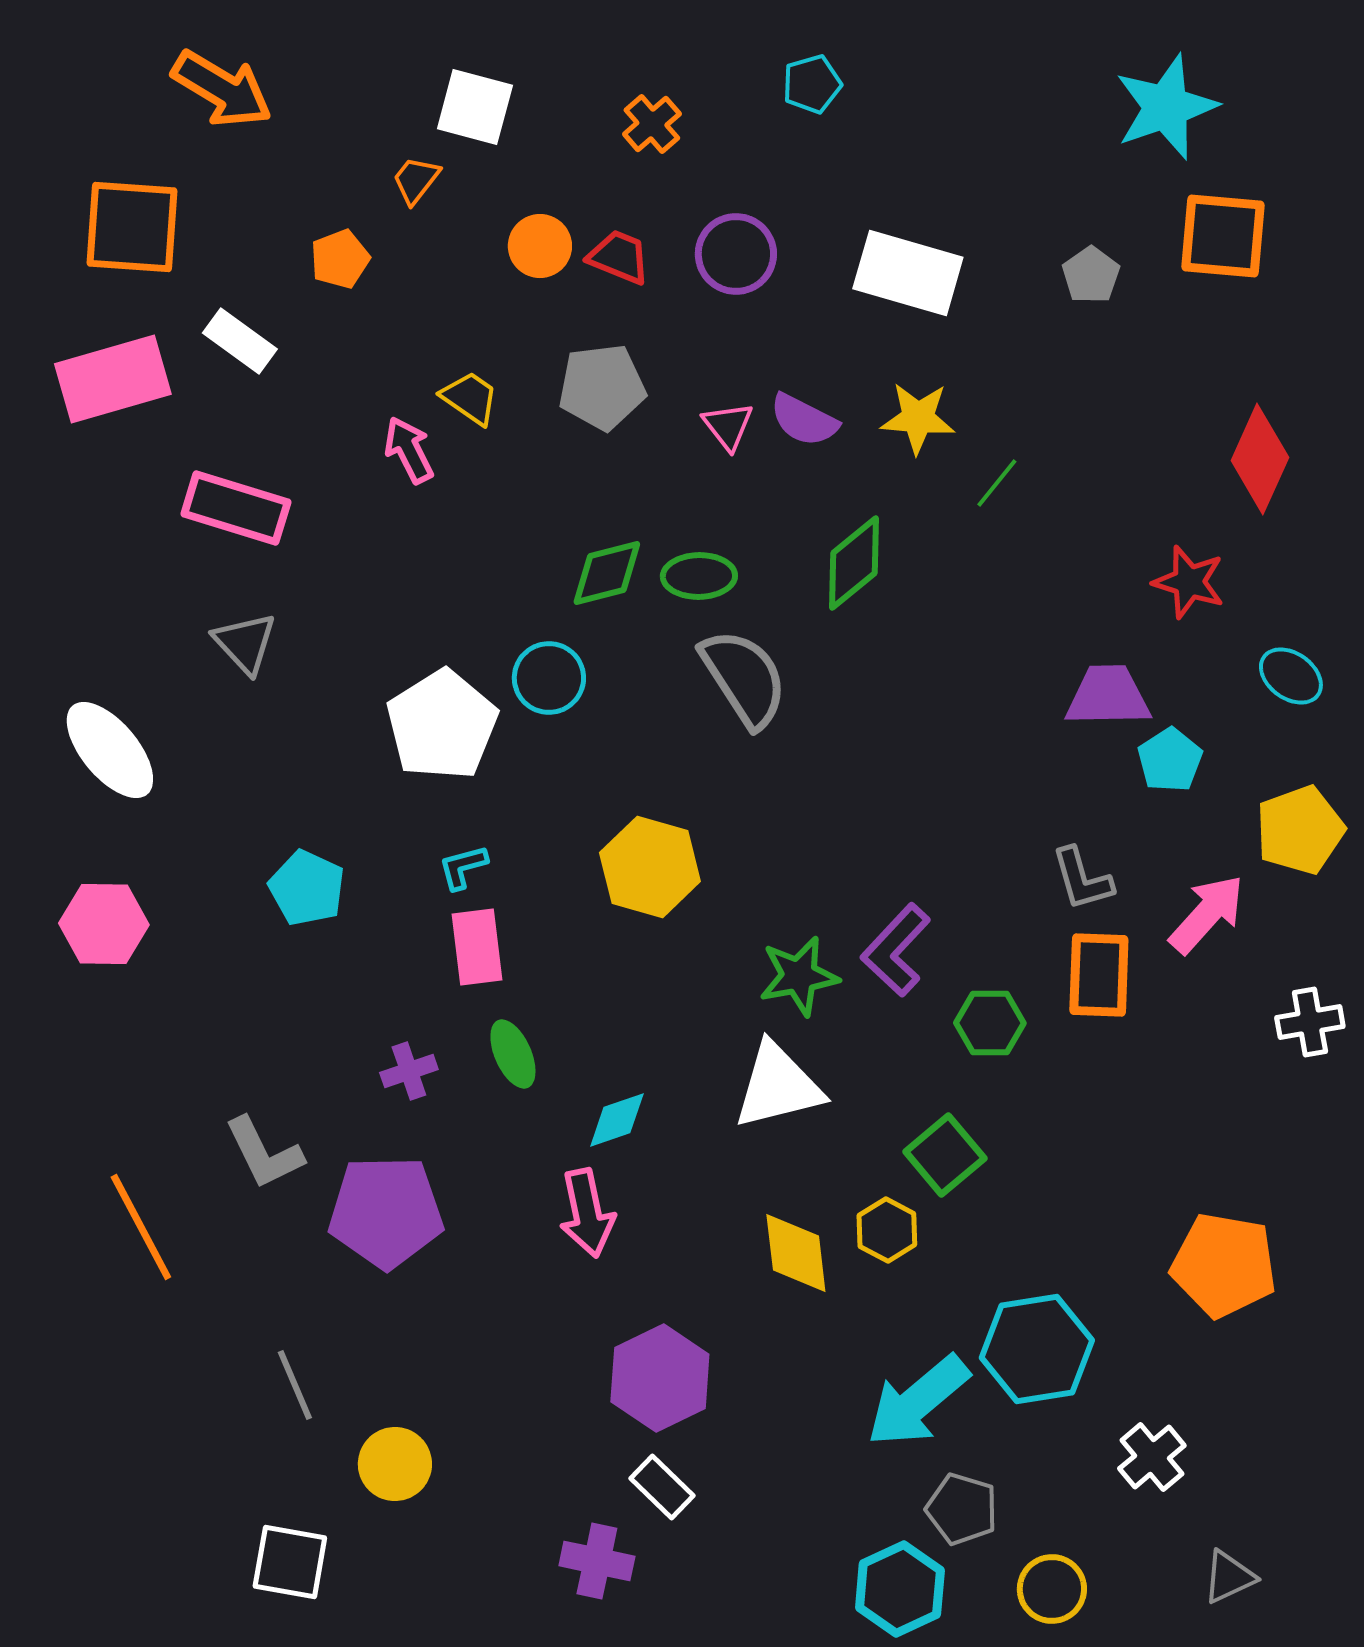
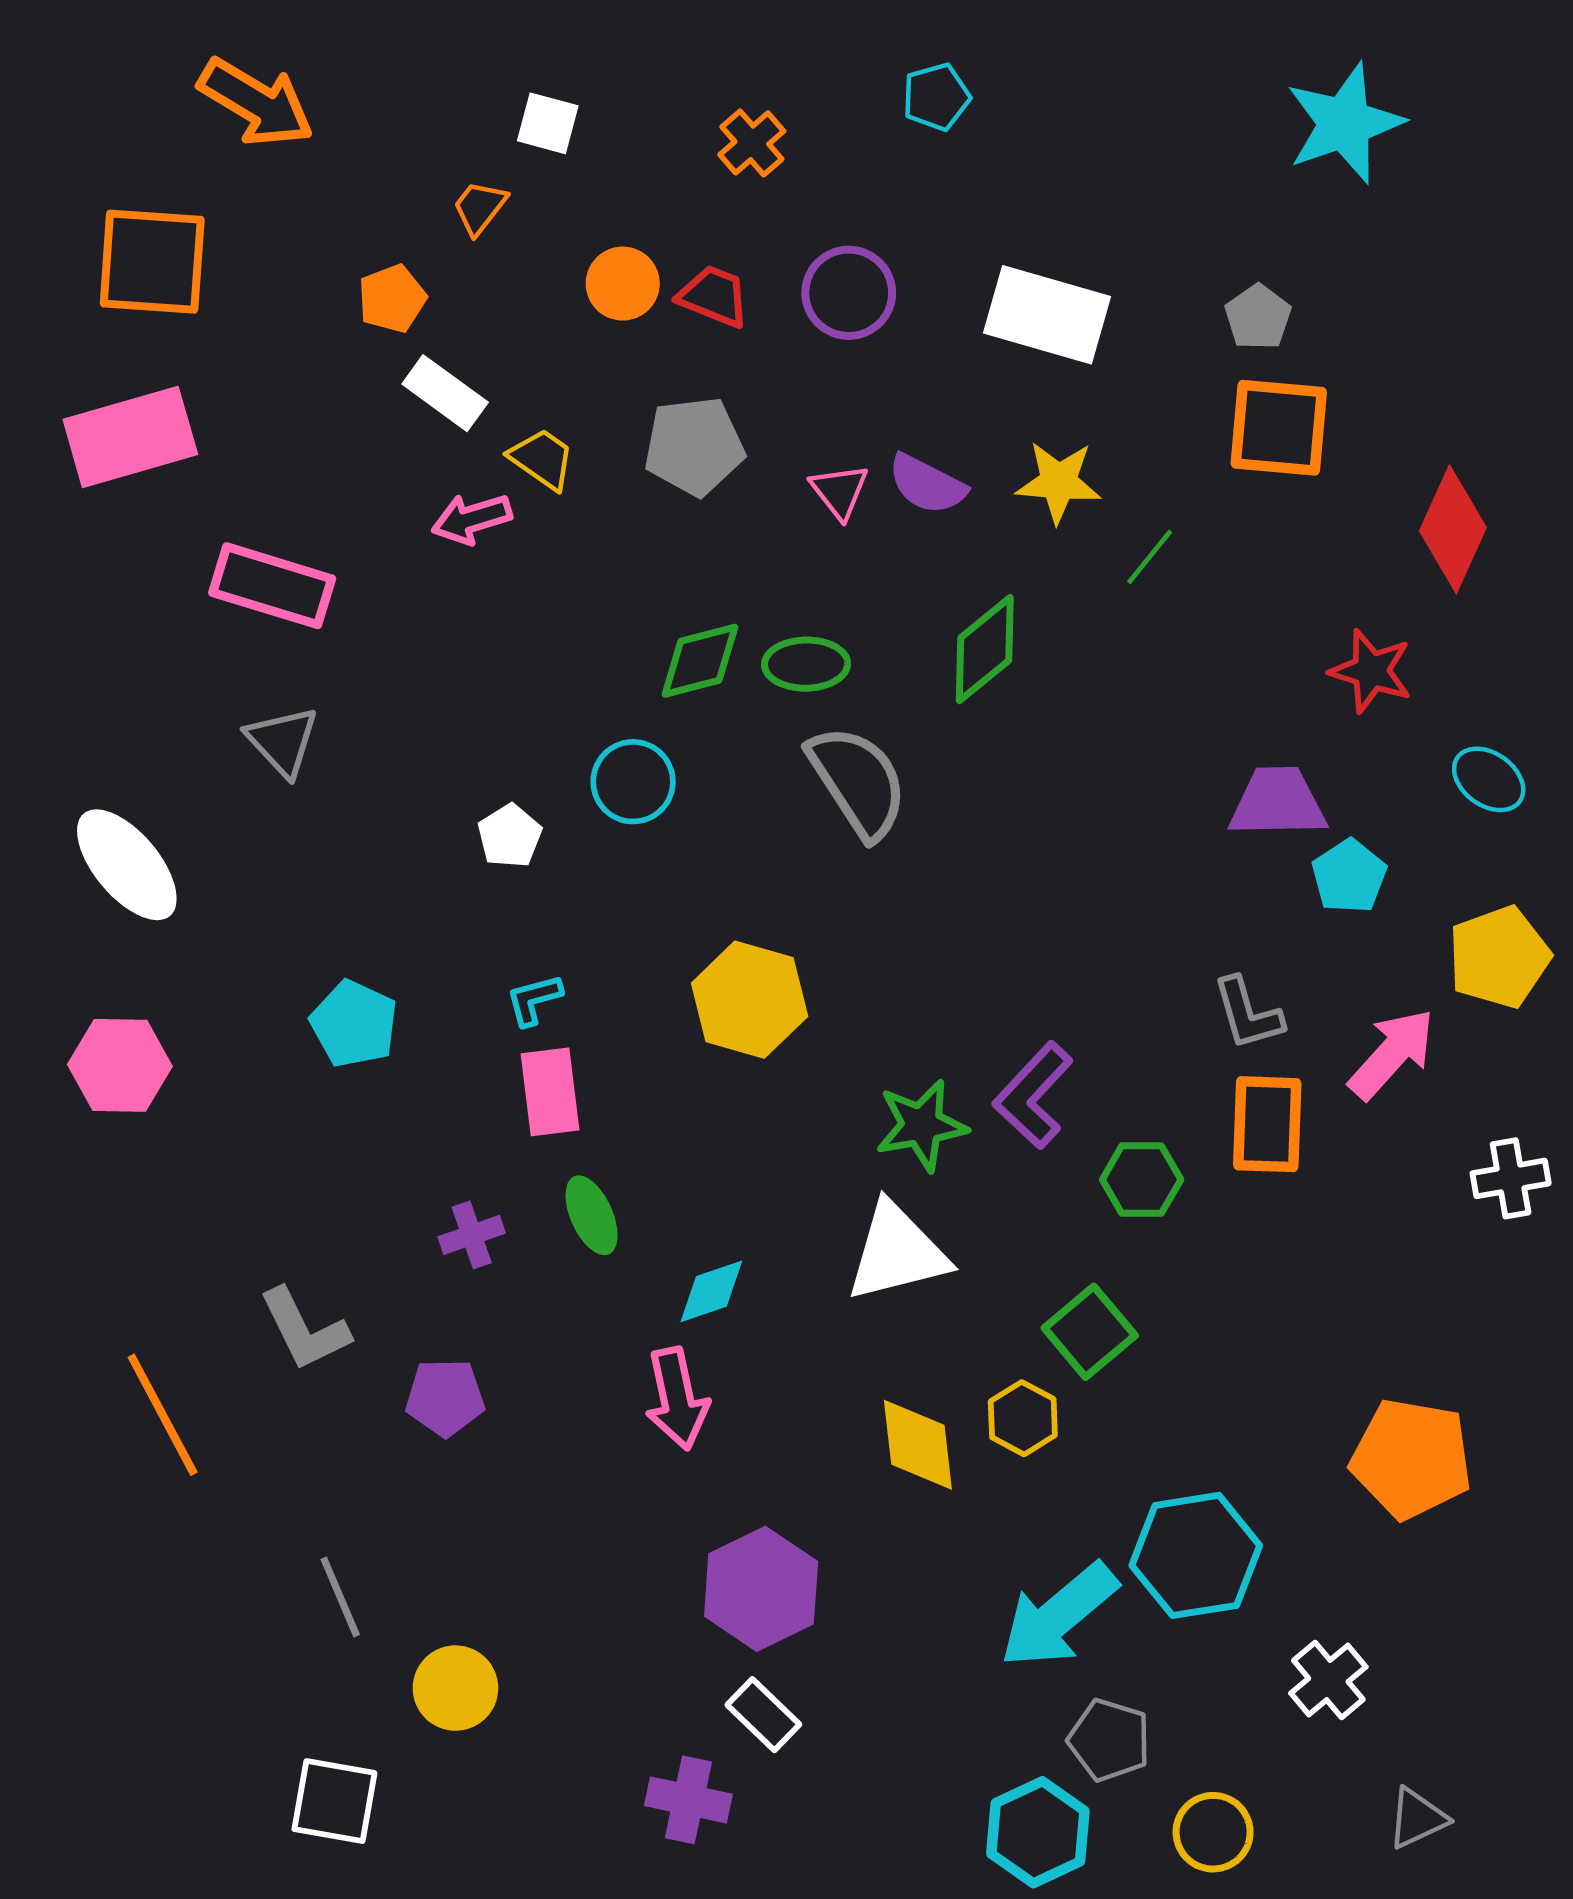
white square: (475, 107) -> (548, 123), size x0.7
orange square: (1223, 236) -> (1279, 428), moved
white rectangle: (240, 341) -> (445, 393), moved
pink arrow: (409, 450) -> (472, 519), turned -80
white pentagon: (442, 725) -> (510, 836), size x0.5
purple pentagon: (386, 1212) -> (445, 1397), size x0.6

